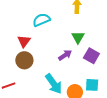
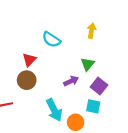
cyan semicircle: (41, 20) -> (51, 40), turned -132
cyan square: (92, 85) -> (93, 106), moved

